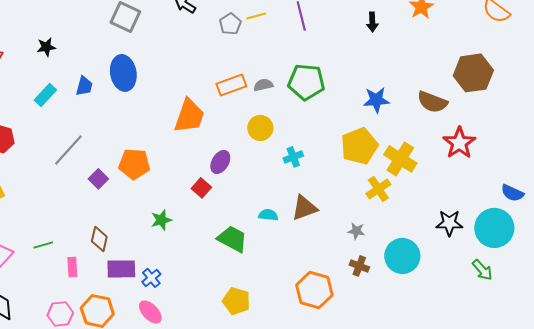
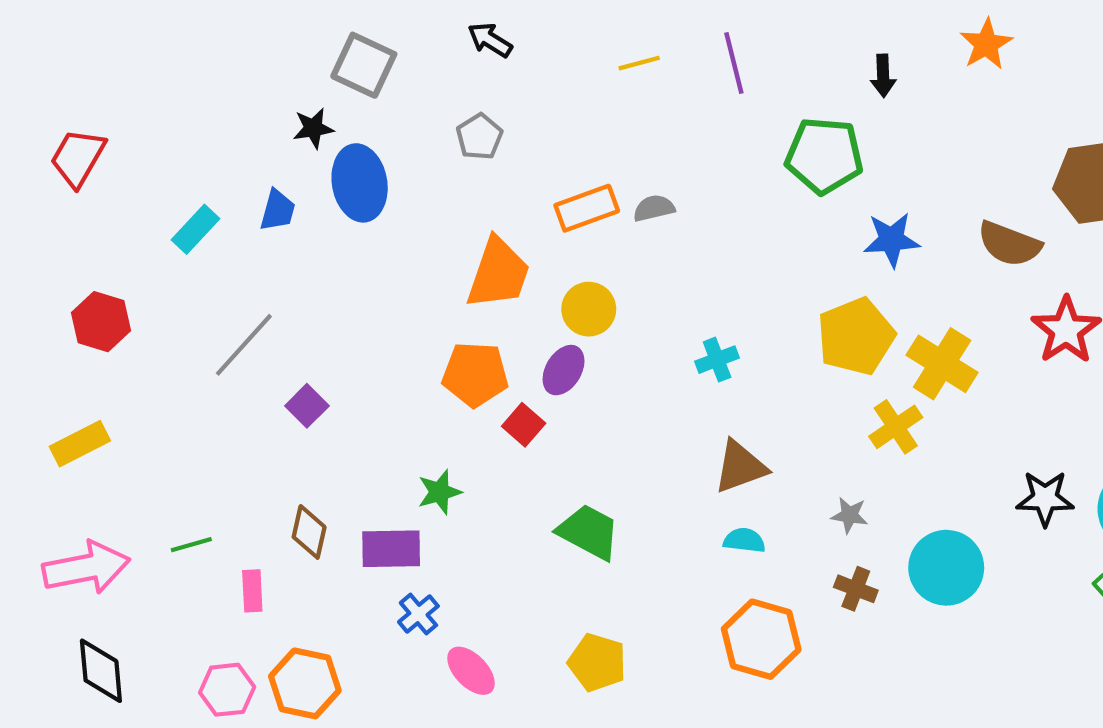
gray pentagon: (230, 24) -> (479, 137), moved
black star: (46, 47) -> (313, 128), moved
green pentagon: (306, 82) -> (824, 156), moved
yellow circle: (260, 128) -> (589, 309), moved
orange pentagon: (134, 164) -> (475, 374), moved
cyan semicircle: (268, 215) -> (744, 540), moved
purple rectangle: (121, 269) -> (391, 549), moved
pink ellipse: (150, 312) -> (471, 671), moved

